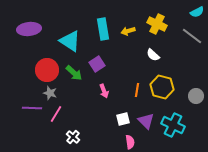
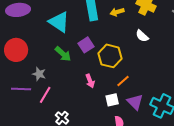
red circle: (47, 70) -> (16, 50), moved
yellow hexagon: (162, 87) -> (110, 56), moved
orange line: (137, 90) -> (123, 81), moved, turned 40
pink arrow: (104, 91) -> (90, 81), moved

